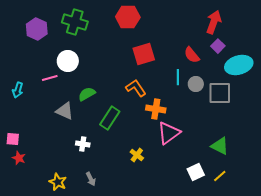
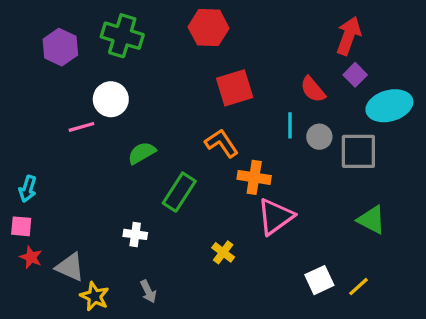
cyan arrow: (18, 90) -> (28, 189), moved
gray triangle: (65, 111) -> (70, 267), moved
green triangle: (220, 146) -> (371, 220), moved

